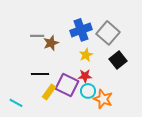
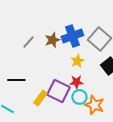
gray line: (37, 36) -> (28, 42), turned -48
brown star: (51, 43) -> (52, 40), moved
black line: (40, 74) -> (16, 80), moved

